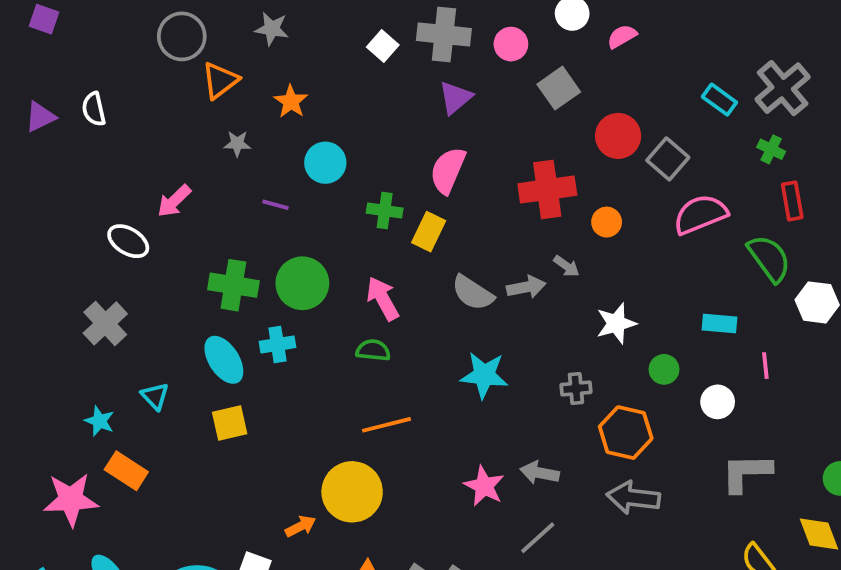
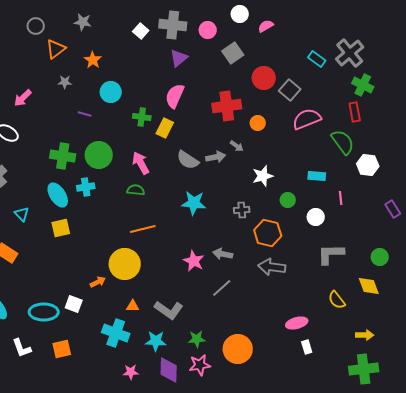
gray circle: (182, 36) -> (36, 26), size x0.7
green cross: (771, 149) -> (363, 85), moved, size x1.5
pink arrow: (174, 201) -> (23, 98), moved

